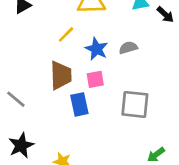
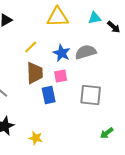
yellow line: (66, 34) -> (31, 47), moved
gray semicircle: (128, 48) -> (86, 52), size x1.5

